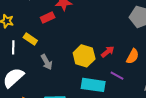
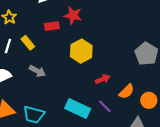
yellow hexagon: (84, 56) -> (81, 51), moved
gray arrow: (47, 62) -> (37, 71), turned -49

